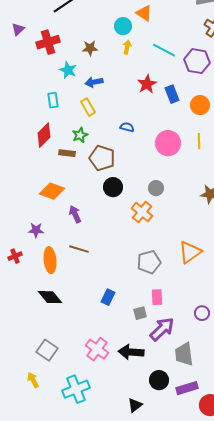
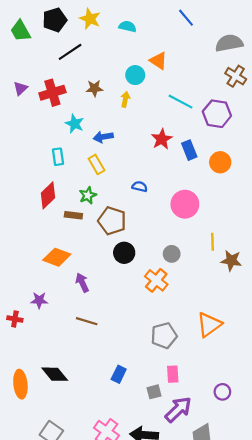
purple triangle: (18, 29) -> (20, 88), moved
yellow arrow: (127, 47) -> (125, 99), moved
brown star: (90, 48) -> (94, 88), moved
yellow line: (199, 141) -> (212, 242), moved
red cross: (15, 256) -> (15, 319), moved, turned 32
orange ellipse: (50, 260) -> (20, 384), moved

